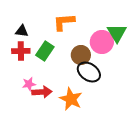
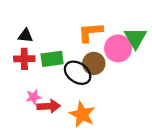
orange L-shape: (64, 22) -> (90, 32), moved
green rectangle: (45, 51) -> (52, 59), turned 48
black ellipse: (89, 72) -> (78, 73), moved

